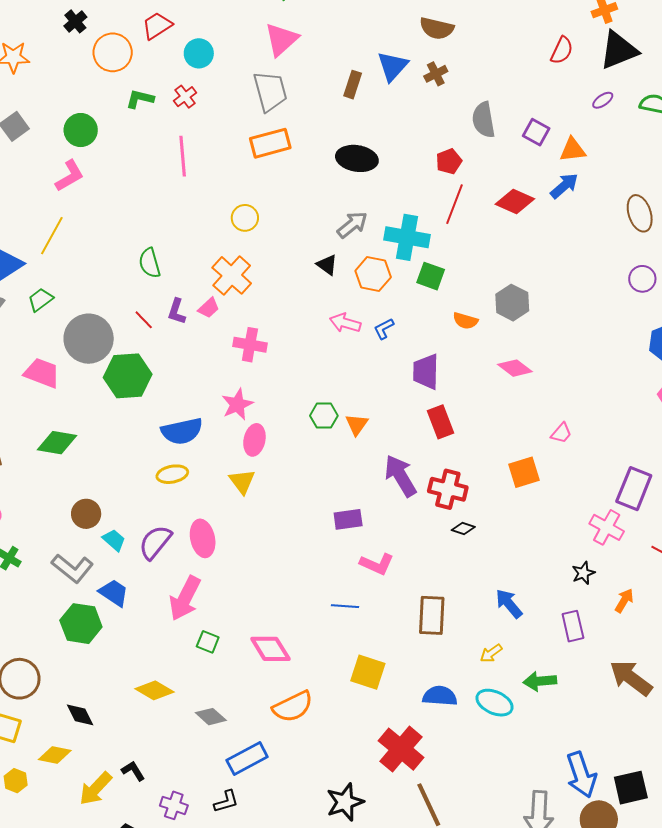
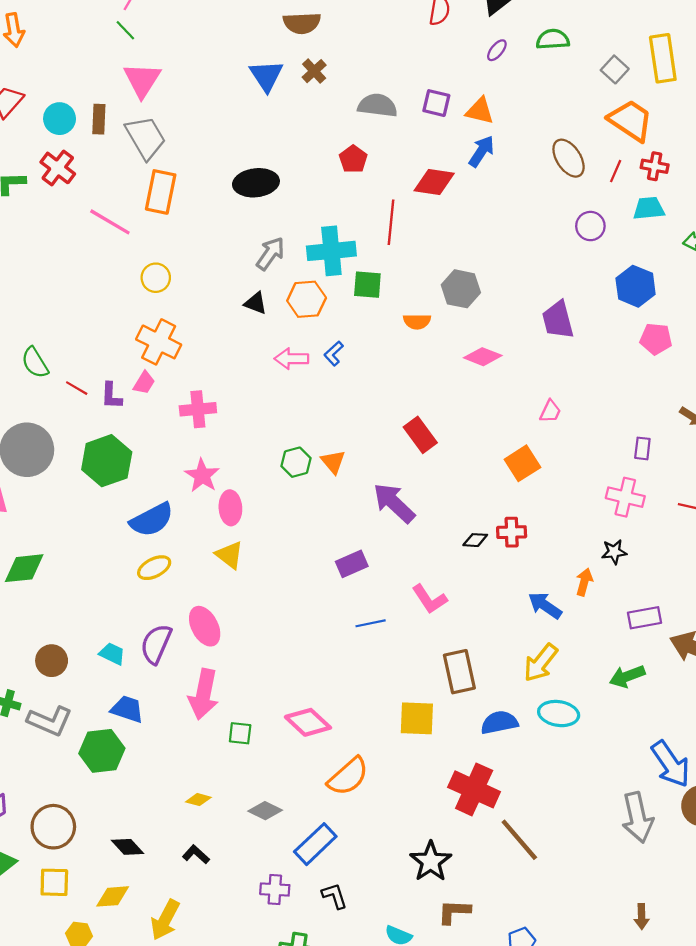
brown rectangle: (353, 85) -> (99, 119), moved
red cross: (185, 97) -> (58, 168), size x1.4
gray semicircle: (484, 120) -> (378, 105), turned 123
orange rectangle: (270, 143) -> (161, 192), turned -48
orange triangle: (573, 150) -> (480, 111), turned 36
pink line: (183, 156) -> (110, 222), moved, turned -39
red line: (454, 204) -> (391, 222), moved
green semicircle: (150, 263) -> (35, 363), moved
red line: (144, 320) -> (77, 388), moved
purple trapezoid: (426, 372) -> (558, 320), moved
green hexagon: (128, 376) -> (107, 461), moved
red cross: (448, 489) -> (512, 532), moved, size x0.7
purple rectangle: (634, 489) -> (642, 448), size x0.5
brown circle: (86, 514) -> (52, 661), moved
pink L-shape: (377, 564) -> (429, 599), moved, turned 48
gray L-shape: (72, 568) -> (50, 721), moved
black star: (583, 573) -> (614, 552), turned 30
orange arrow: (624, 601) -> (584, 582), moved
blue line: (345, 606) -> (371, 623), moved
brown rectangle: (432, 615) -> (459, 672), moved
purple rectangle: (573, 626) -> (645, 618), moved, turned -72
yellow arrow: (491, 653) -> (541, 663), size x1.6
green arrow: (540, 681) -> (627, 676), moved
yellow diamond: (154, 690) -> (198, 800), size x0.6
black L-shape: (133, 771) -> (196, 854), moved
black L-shape: (226, 802) -> (334, 896), moved, turned -76
purple cross: (174, 805) -> (275, 890), moved

